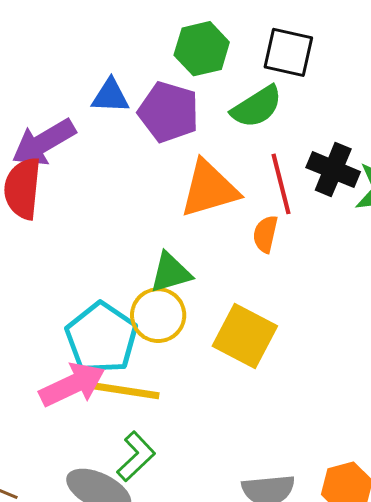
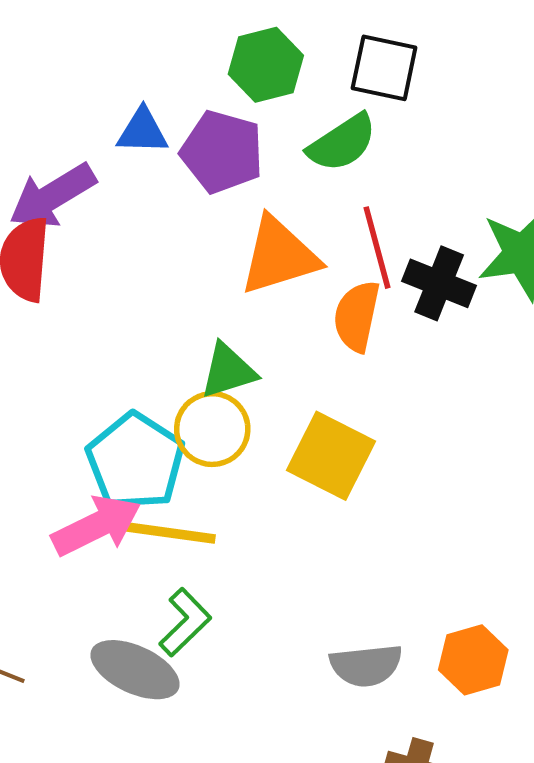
black cross: (333, 170) -> (439, 283), moved
orange semicircle: (265, 234) -> (357, 316), size x1.4

